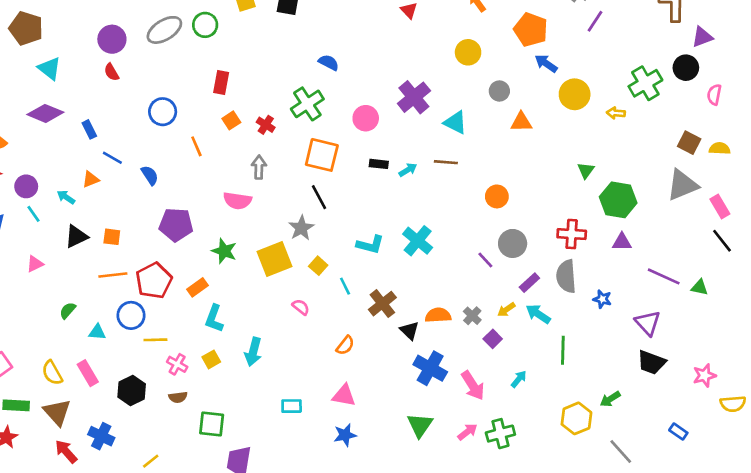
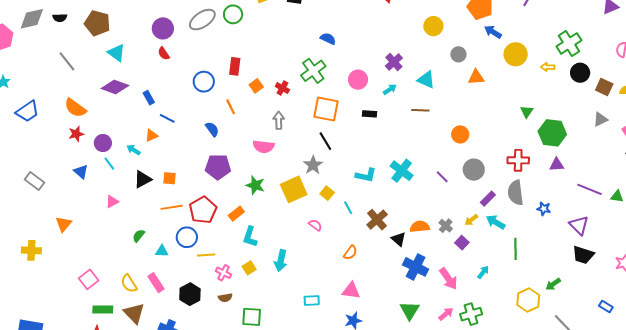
black circle: (686, 68) -> (580, 73), moved
red rectangle: (221, 82) -> (235, 66), moved
purple cross: (414, 97) -> (394, 62), size x0.7
cyan arrow: (408, 170) -> (390, 89), moved
blue semicircle: (150, 175) -> (212, 129), moved
gray triangle: (682, 185) -> (600, 119), size x0.6
purple line: (485, 260) -> (442, 177), moved

